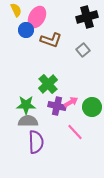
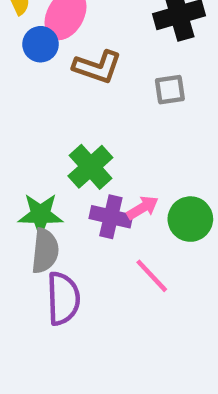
gray square: (83, 50) -> (170, 90), turned 32
gray semicircle: (28, 121) -> (45, 251), turned 96

